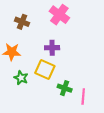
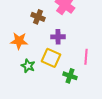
brown cross: (22, 22) -> (38, 17), moved
pink line: (83, 96) -> (86, 57), moved

